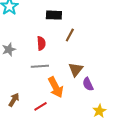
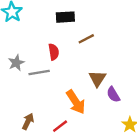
brown line: (70, 35) -> (86, 39), turned 40
gray line: (40, 66) -> (39, 73), moved

